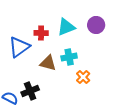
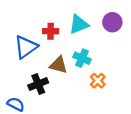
cyan cross: (69, 57) -> (82, 58), turned 35
black cross: (30, 91) -> (38, 84), moved

